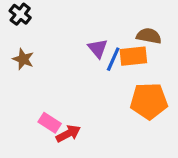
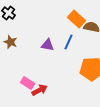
purple triangle: (98, 48) -> (48, 45), moved, turned -40
orange rectangle: (133, 56) -> (77, 19), moved, turned 48

